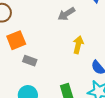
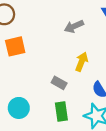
gray rectangle: (30, 61) -> (59, 83), moved

